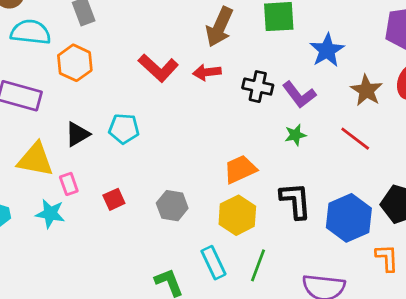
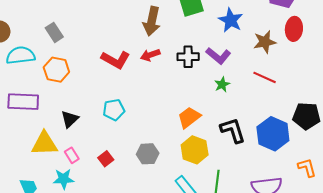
brown star: (366, 90) -> (265, 42), turned -30
cyan pentagon: (124, 129) -> (114, 110), moved
orange L-shape: (387, 258) -> (307, 168), moved

